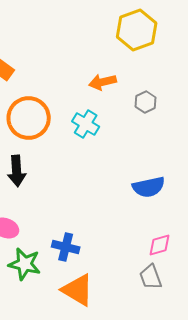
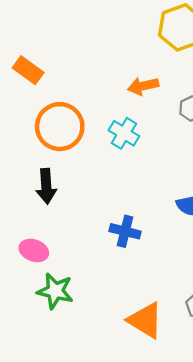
blue cross: (66, 247) -> (125, 231), moved
orange triangle: (78, 290) -> (145, 320), moved

